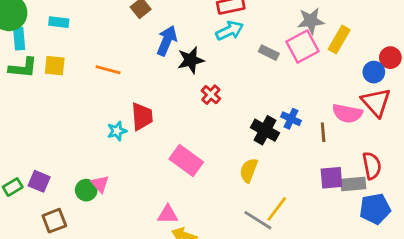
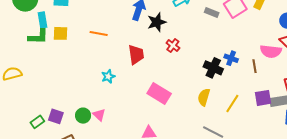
cyan rectangle: (19, 39) -> (43, 20), moved
red trapezoid: (142, 116) -> (136, 55), moved
green circle: (86, 190) -> (83, 116), moved
yellow line: (277, 209) -> (232, 103), moved

